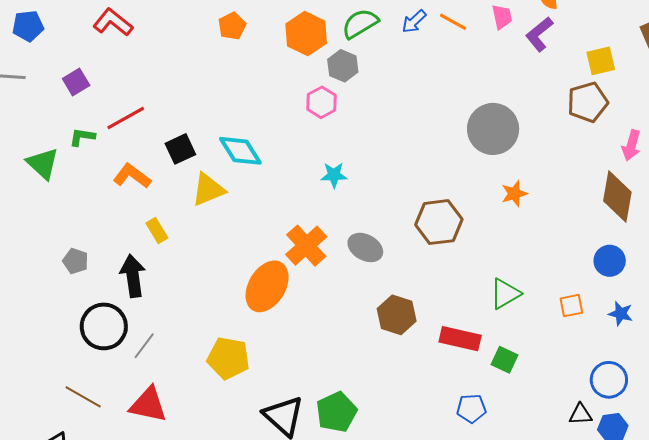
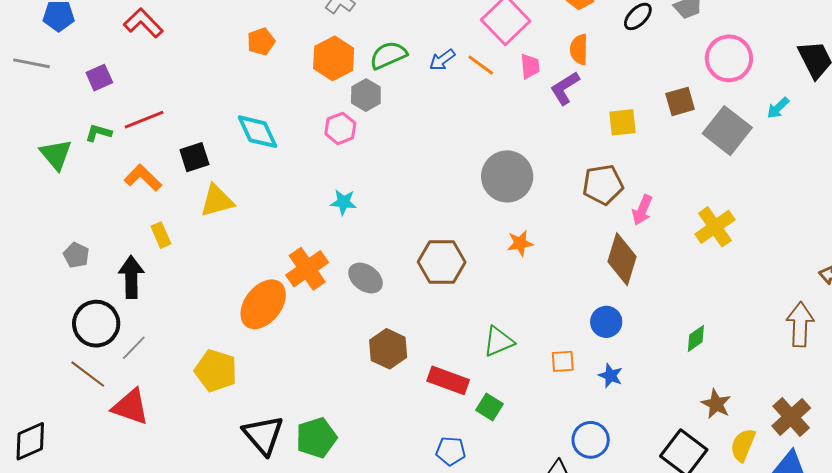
brown pentagon: (588, 102) -> (603, 185), moved
cyan diamond: (240, 151) -> (257, 132), moved
brown line: (83, 397) -> (88, 374), moved

